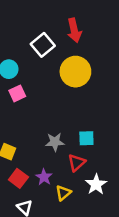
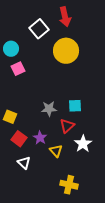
yellow triangle: (63, 193) -> (56, 151), turned -32

